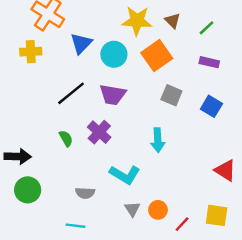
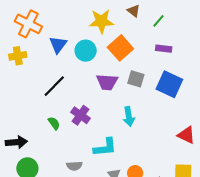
brown triangle: (173, 21) -> (134, 11), moved
purple trapezoid: (113, 95) -> (107, 82), moved
blue square: (211, 106) -> (169, 84), size x1.5
cyan L-shape: (125, 175) -> (105, 147), turned -30

